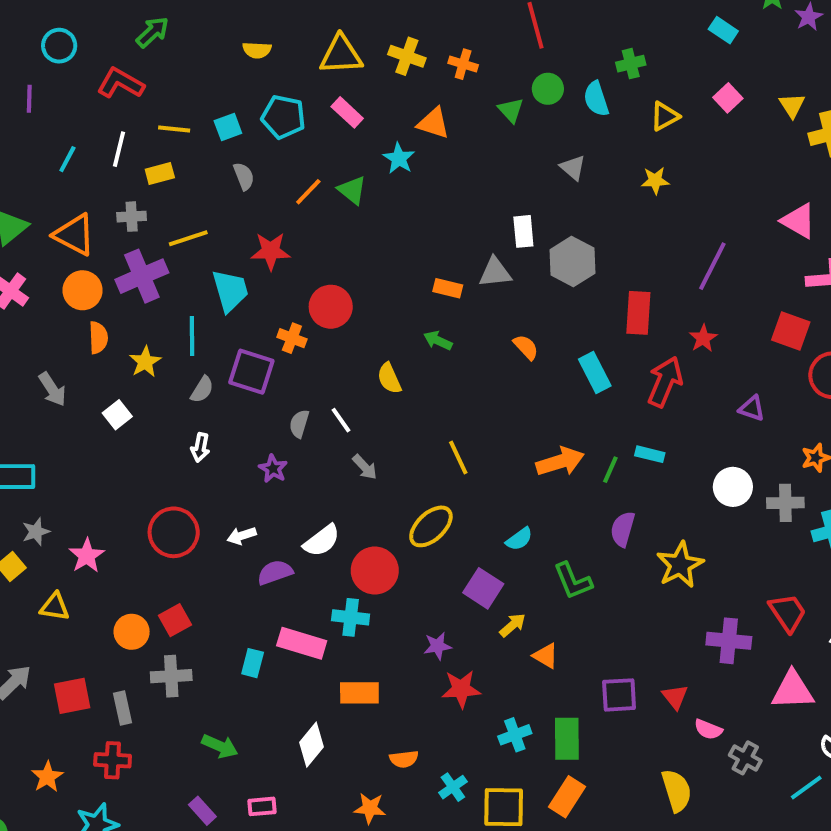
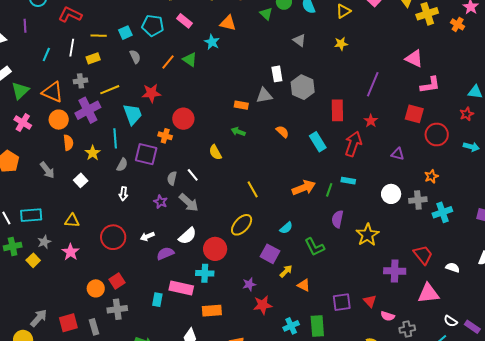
gray arrow: (365, 467) -> (189, 203), moved, size x1.5
yellow triangle: (55, 607) -> (72, 221), moved
gray cross: (745, 758) -> (407, 329), turned -35

